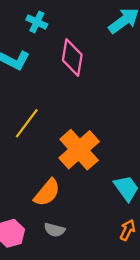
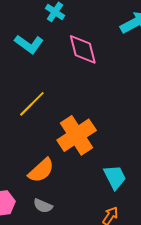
pink diamond: (72, 58) -> (83, 49), turned -32

